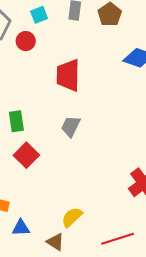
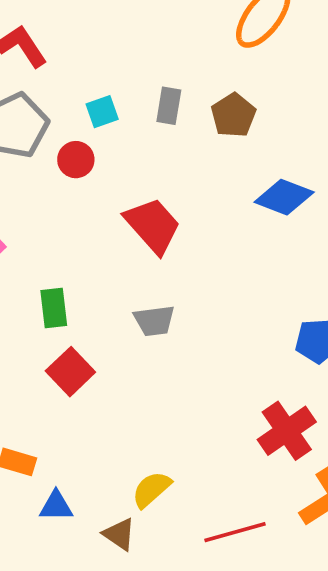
red trapezoid: (68, 75) -> (153, 226), turned 136
gray trapezoid: (71, 126) -> (154, 321), turned -125

